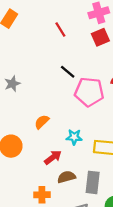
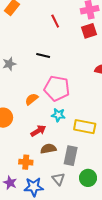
black line: (68, 72) -> (43, 55), moved, turned -32
pink pentagon: (89, 92) -> (57, 88), moved

